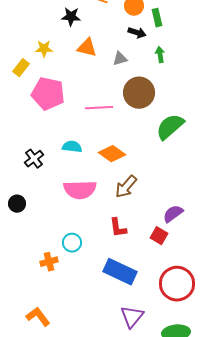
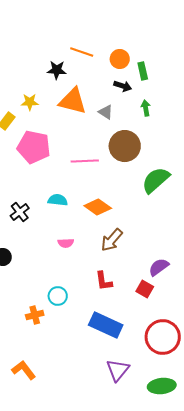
orange triangle: (87, 48) -> (73, 101), size x1.4
gray triangle: (120, 59) -> (106, 112), turned 49
pink semicircle: (80, 190) -> (66, 243), size x0.5

